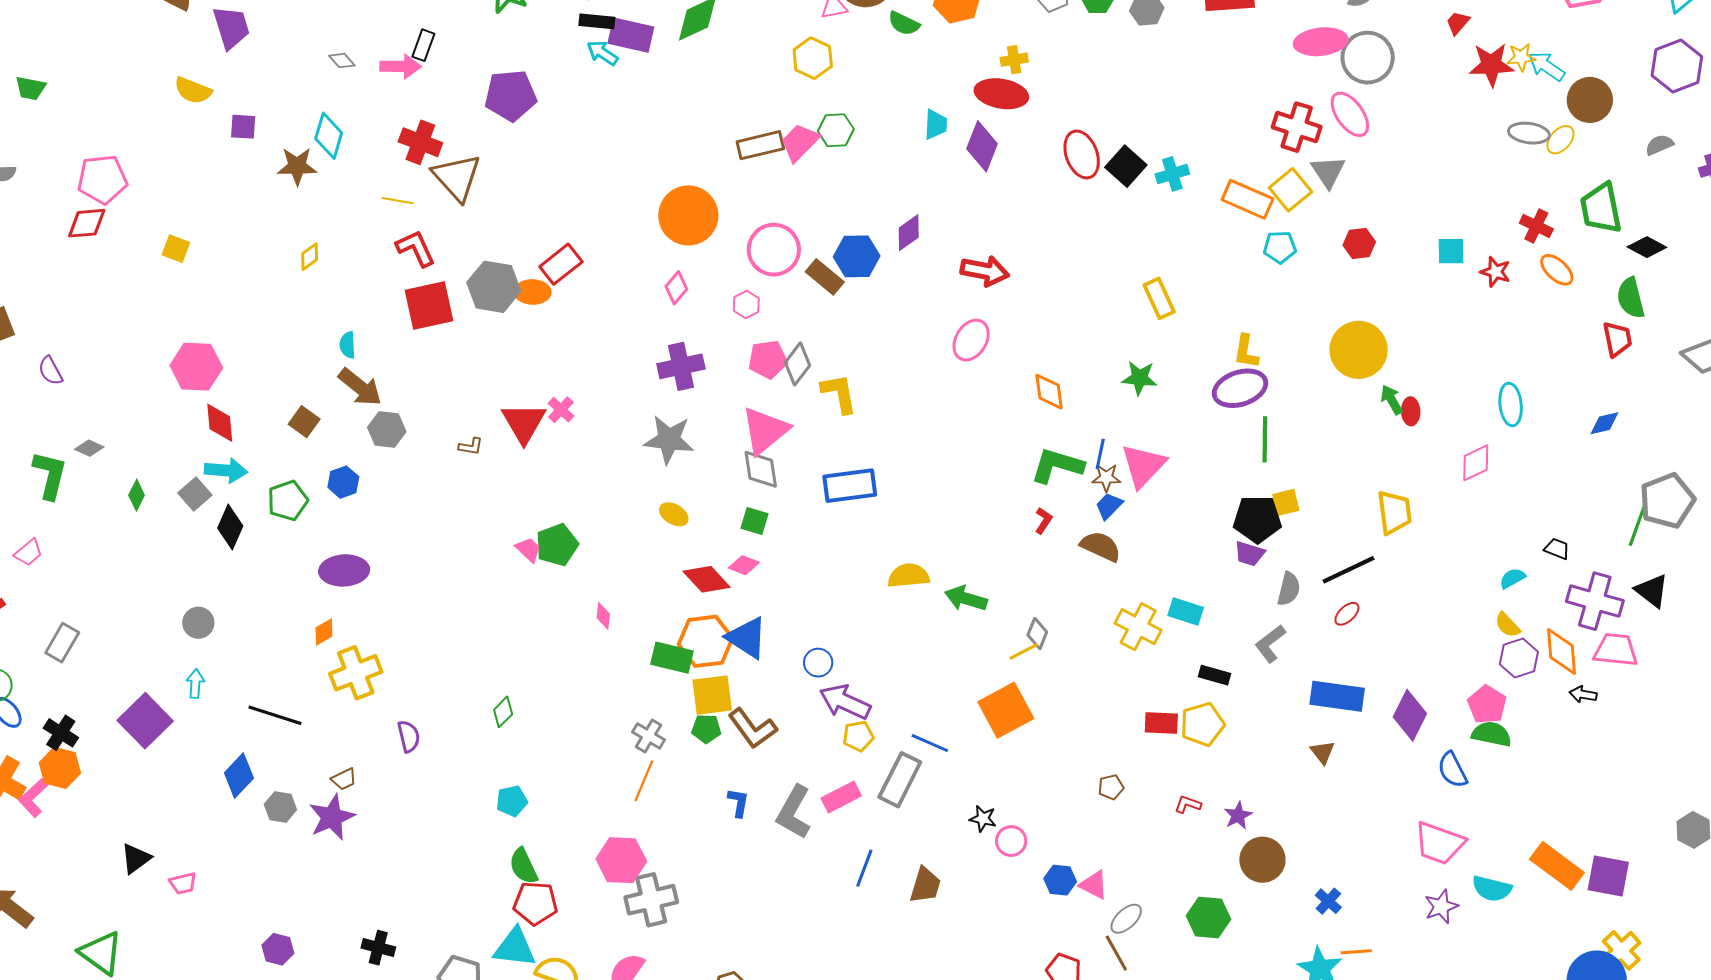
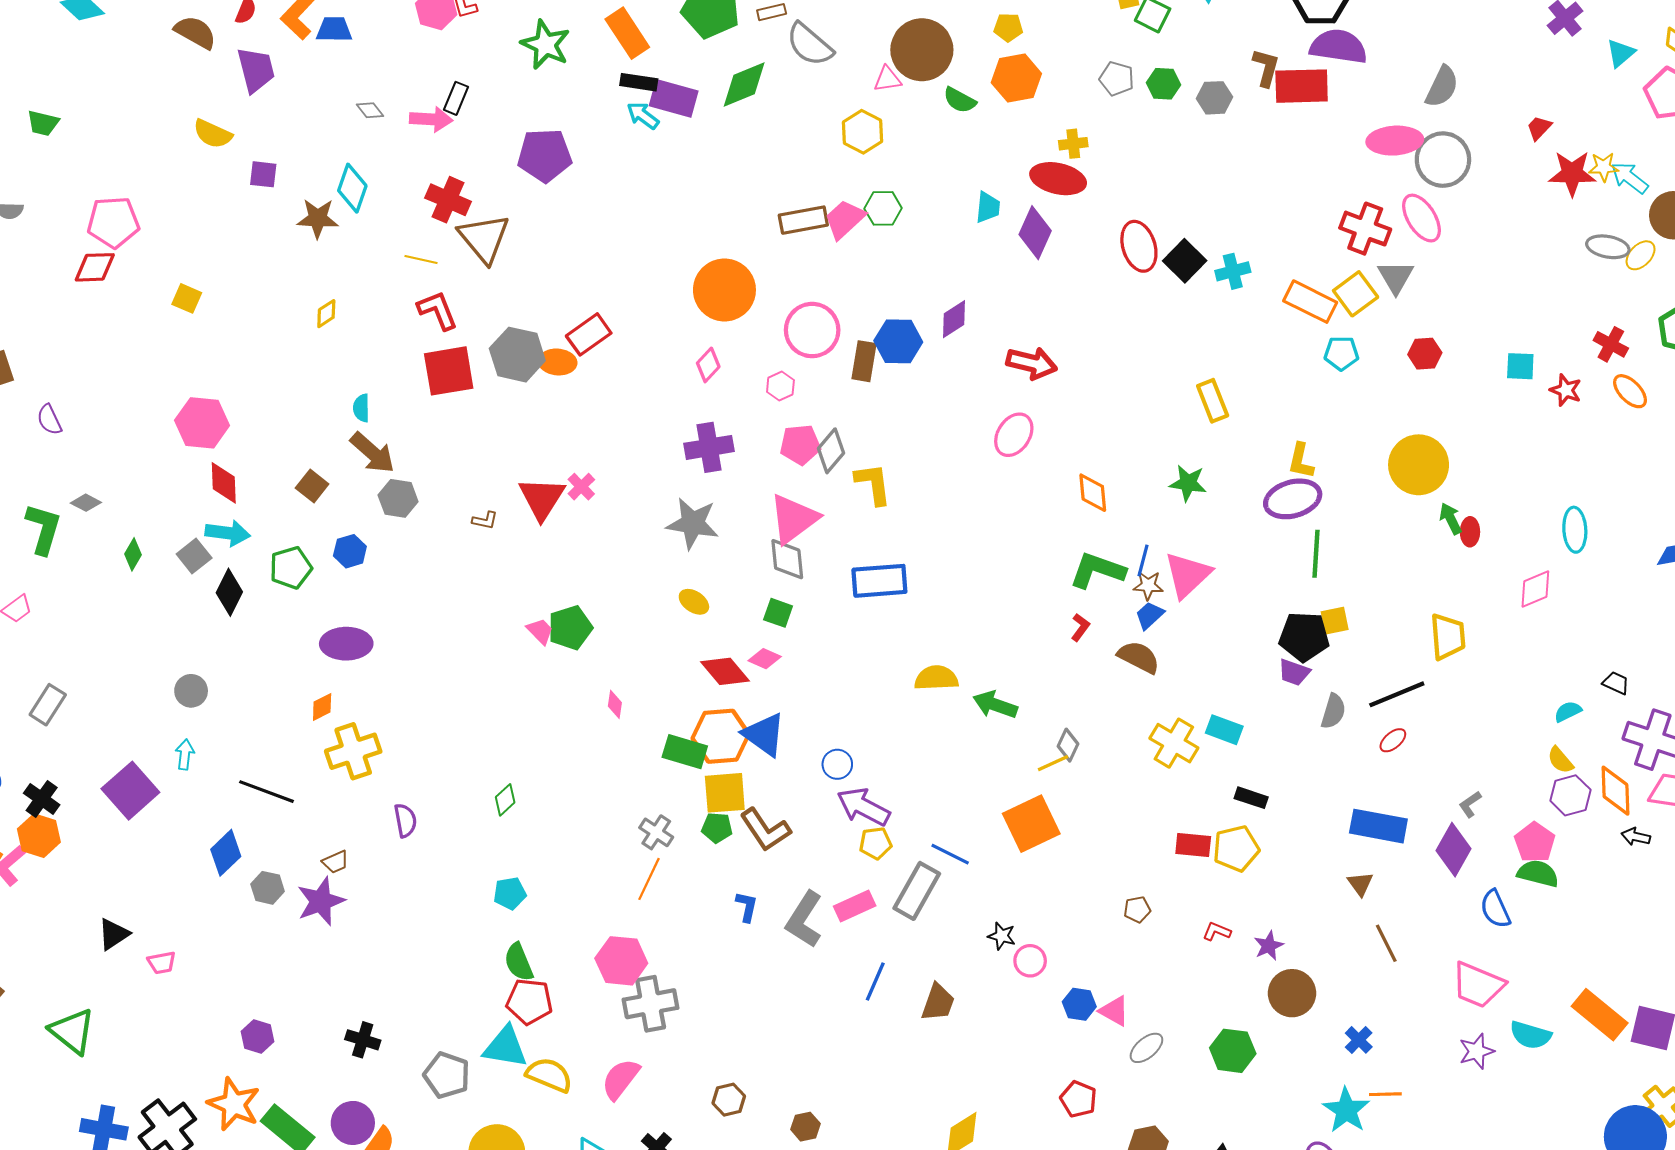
brown rectangle: (825, 277) -> (864, 361), turned 57
gray L-shape: (1270, 644) -> (1470, 804), moved, size x0.7
brown line: (1116, 953) -> (1386, 943), moved

